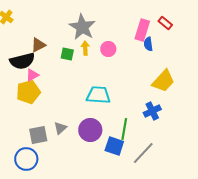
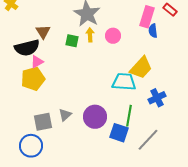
brown triangle: (38, 45) -> (43, 32), turned -35
yellow trapezoid: (163, 81) -> (141, 68), moved
cyan trapezoid: (98, 95) -> (124, 82), moved

